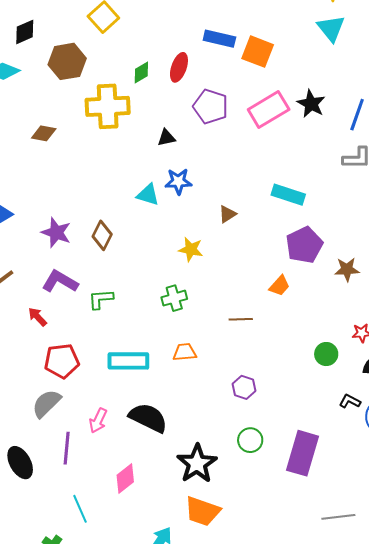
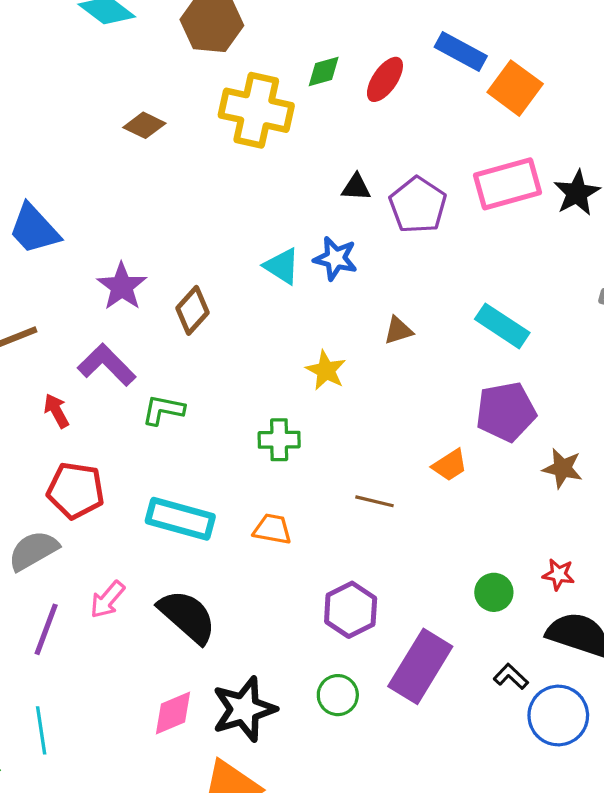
purple pentagon: (211, 106) -> (418, 205), moved
black triangle: (166, 138) -> (356, 187), moved
purple hexagon: (244, 387) -> (351, 610), size x1.4
purple rectangle: (302, 453) -> (420, 666), moved
pink diamond: (125, 478) -> (173, 713), moved

